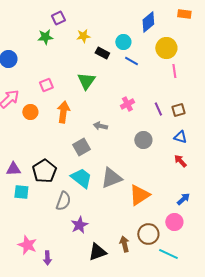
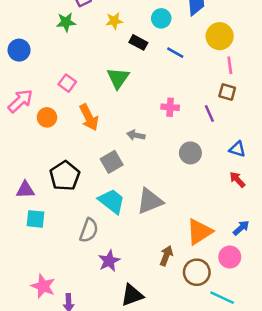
cyan circle: (123, 42) -> (161, 18), moved
pink square: (46, 85) -> (67, 83), turned -32
pink cross: (127, 104) -> (170, 107), turned 32
brown square: (178, 110) -> (227, 92), moved, turned 32
orange arrow: (63, 112) -> (89, 117), turned 145
black pentagon: (44, 171) -> (65, 176), moved
orange triangle: (139, 195) -> (199, 232), moved
brown arrow: (124, 244) -> (166, 256), moved, turned 35

